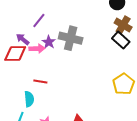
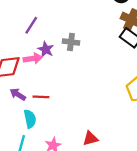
gray cross: (71, 38) -> (71, 42), size x0.6
purple arrow: (23, 39) -> (18, 94), moved

